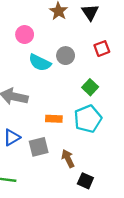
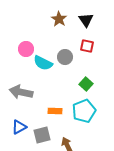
pink circle: (25, 35) -> (26, 49), moved
red square: (102, 49) -> (87, 46), moved, turned 32

